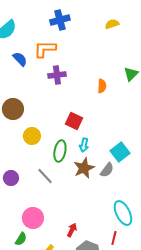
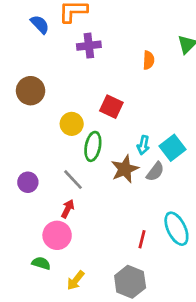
yellow circle: (32, 136) -> (72, 124), moved
cyan arrow: (84, 145) -> (143, 145), moved
red arrow: (72, 230) -> (68, 209), moved
red line: (114, 238) -> (142, 239), moved
green semicircle: (21, 239) -> (41, 263), turned -104

